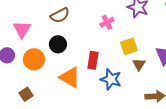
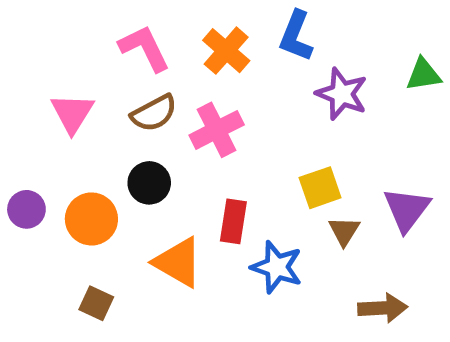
pink cross: (107, 22) -> (217, 130), moved, size x1.5
pink triangle: (22, 29) -> (72, 113), moved
brown square: (26, 94) -> (96, 303), moved, turned -32

